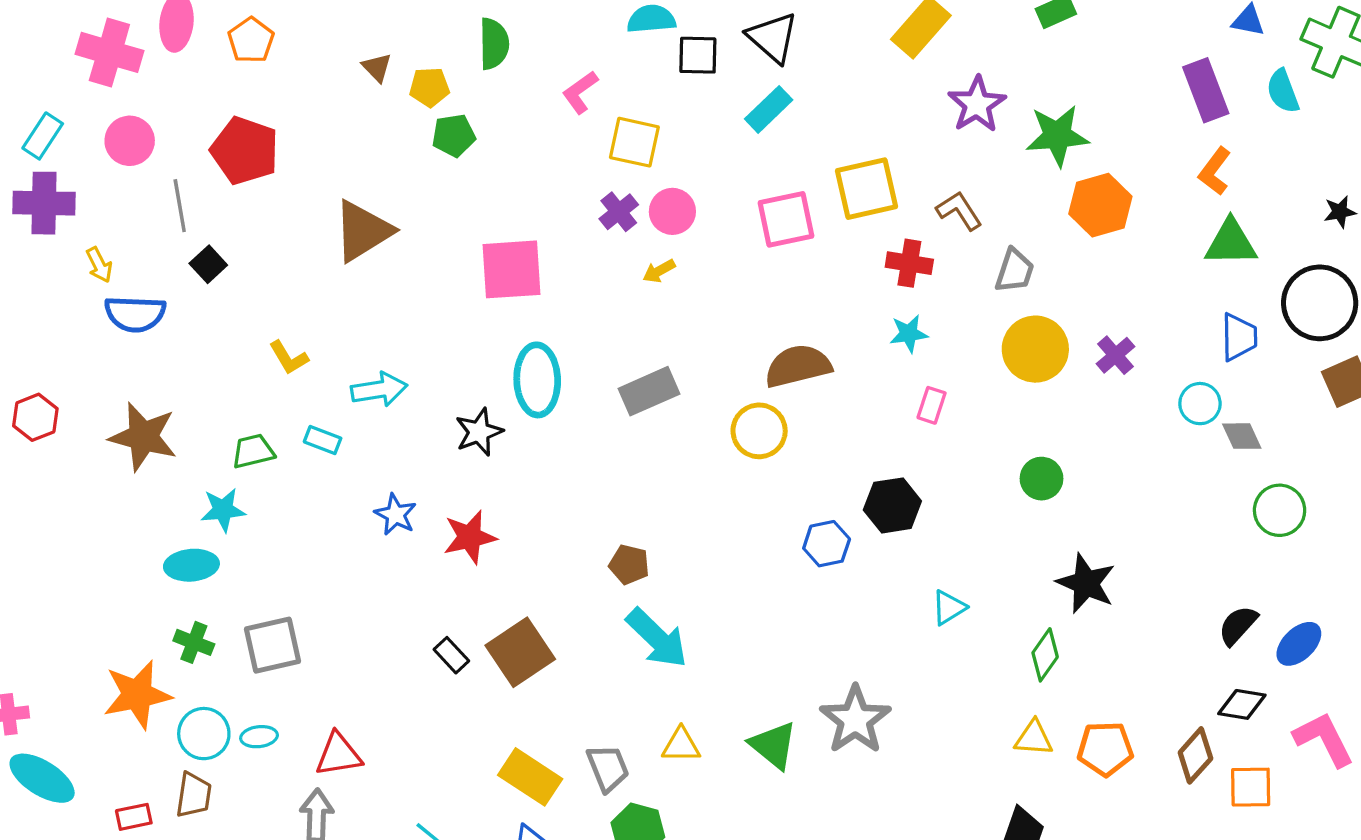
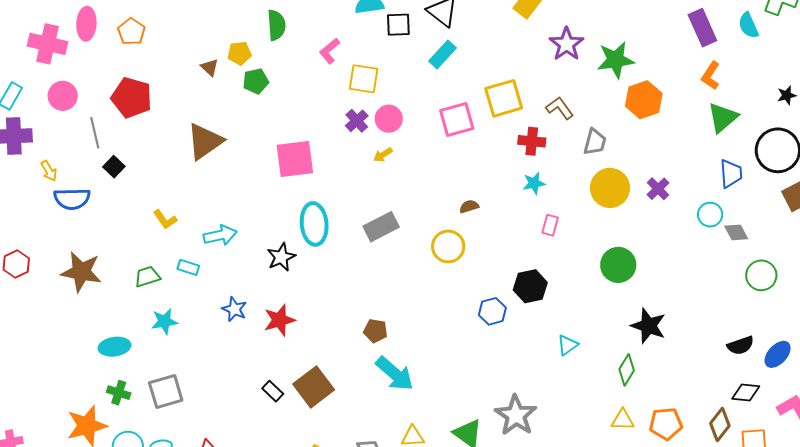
brown triangle: (377, 67) -> (210, 67), moved
green triangle: (1231, 243) -> (723, 118), turned -36
brown semicircle: (798, 366) -> (469, 206), size x0.5
green circle: (1042, 479) -> (618, 265), size x1.4
cyan star: (223, 510) -> (164, 321), moved
black semicircle: (1238, 625) -> (741, 345), turned -148

